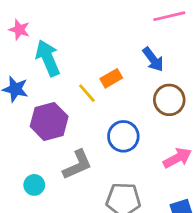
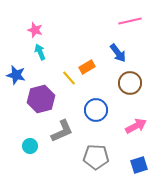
pink star: (19, 30) -> (35, 30), moved
cyan arrow: (48, 58) -> (40, 52), size x0.6

